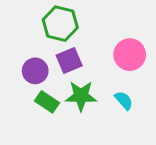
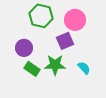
pink circle: (130, 55) -> (75, 20), moved
purple square: (69, 61) -> (65, 41), moved

